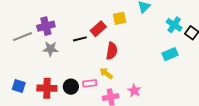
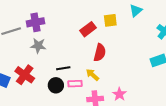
black line: (80, 39) -> (63, 68), moved
red cross: (47, 88) -> (25, 75), moved, turned 30

